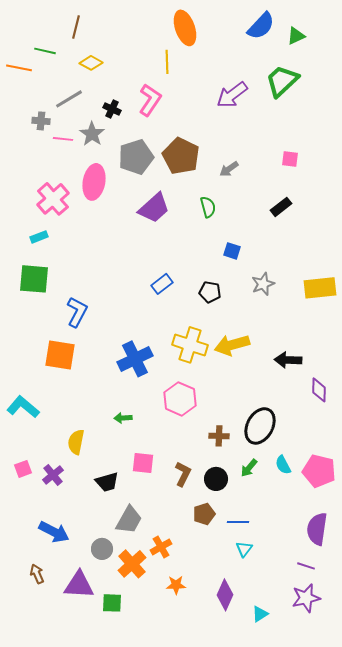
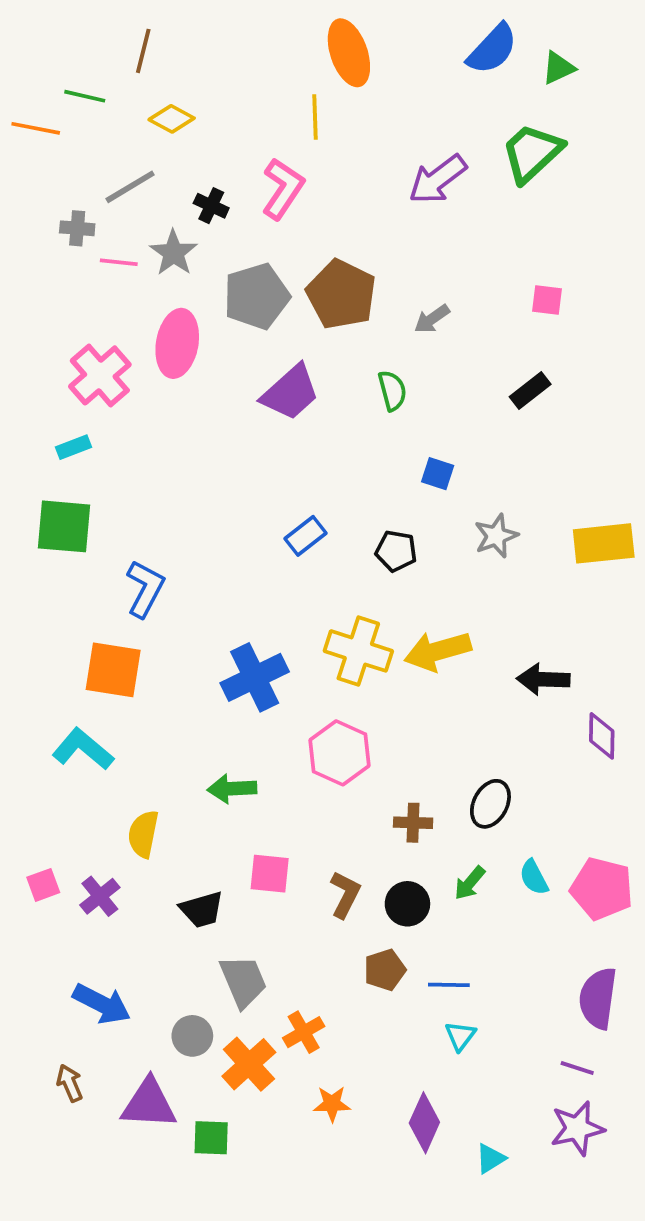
cyan L-shape: (23, 407) -> (83, 749), moved
green arrow: (123, 418) -> (232, 789), size x1.4
black ellipse: (260, 426) -> (490, 804), size x0.7
gray trapezoid: (129, 520) -> (243, 981), turned -52

